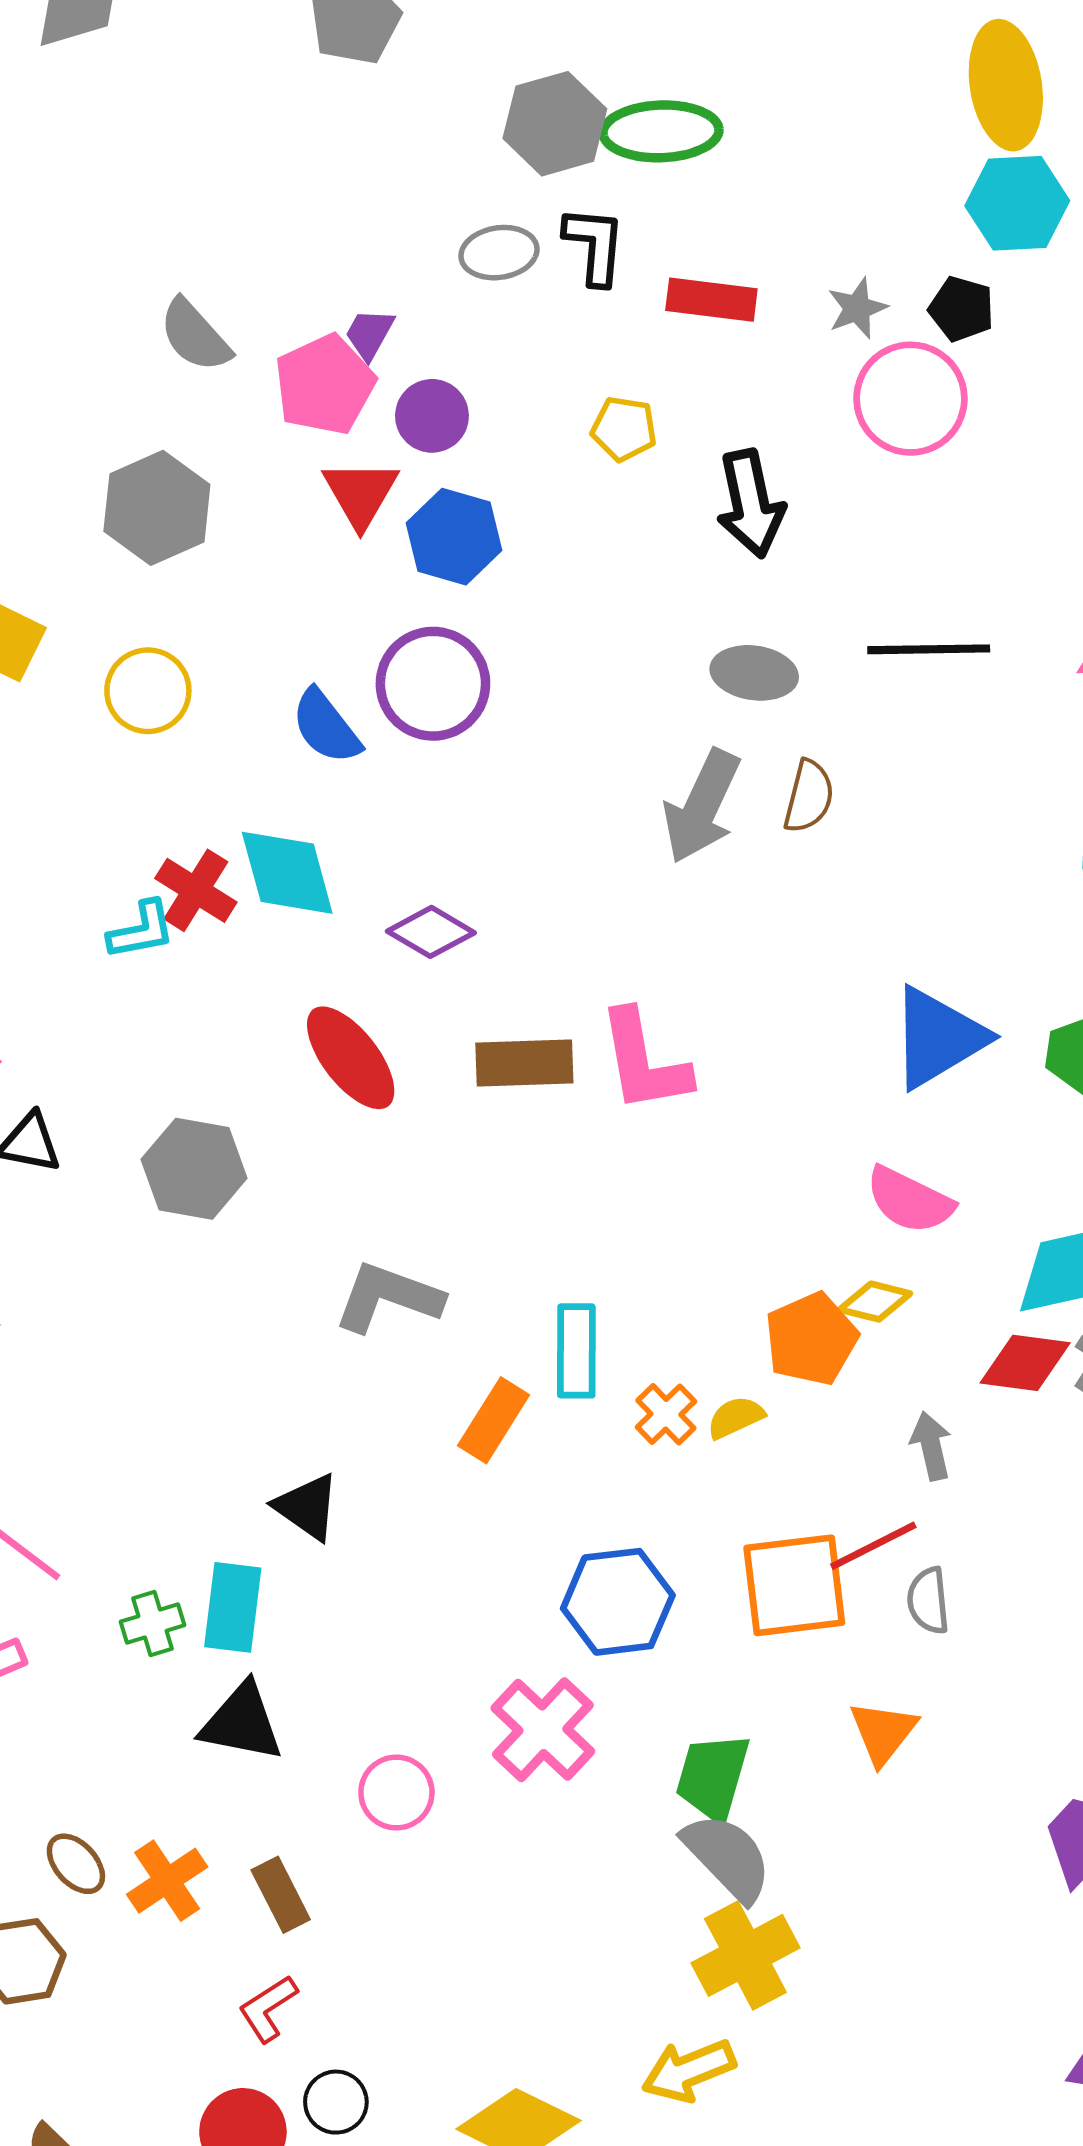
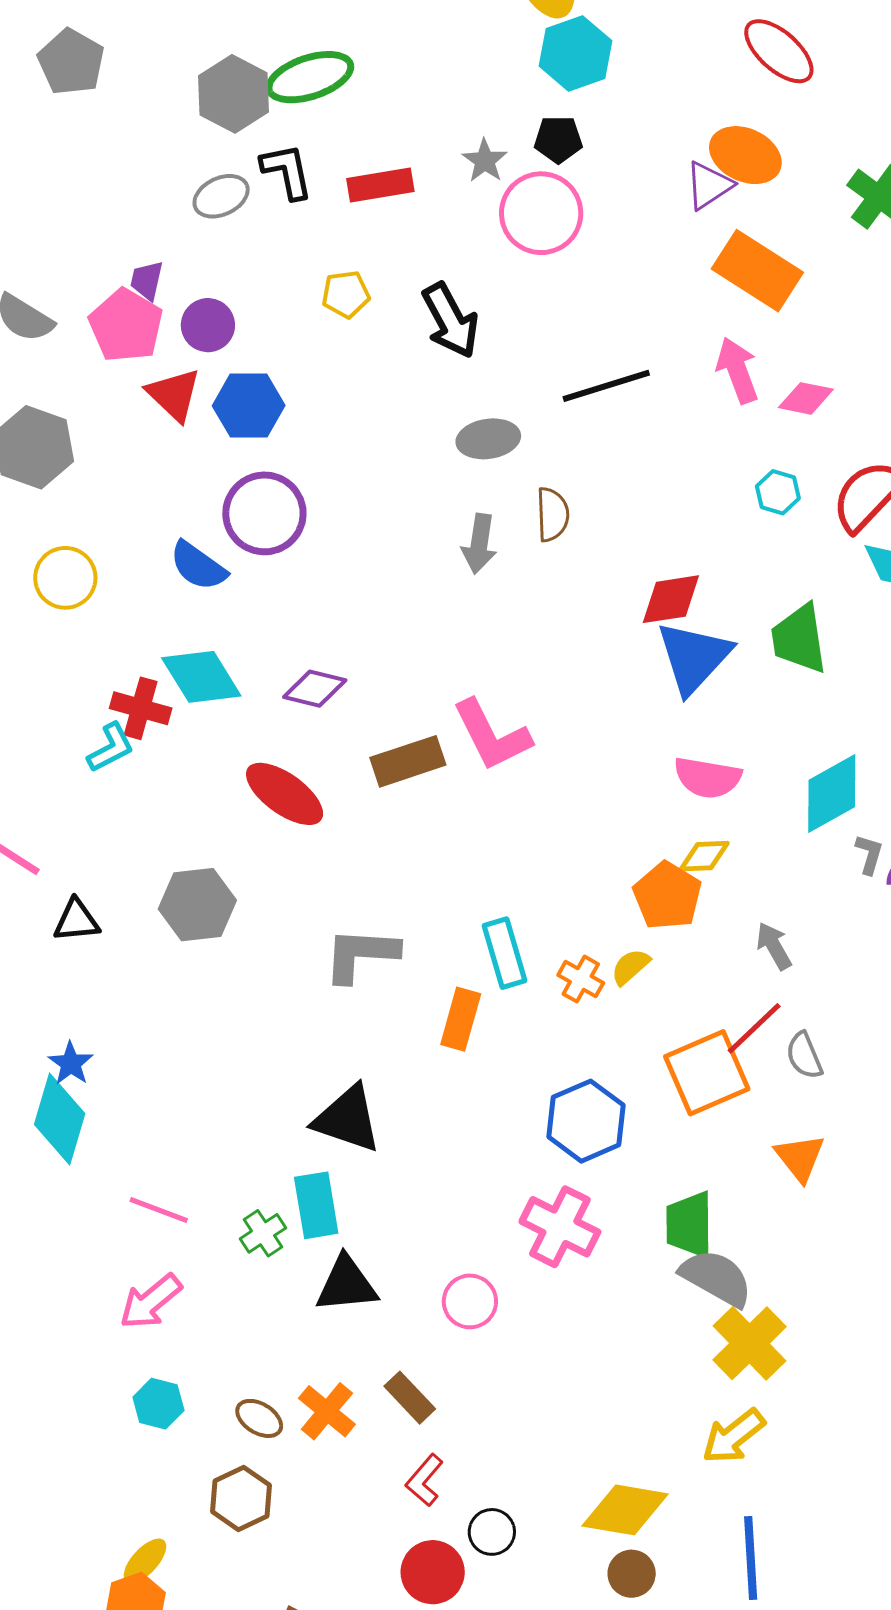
gray arrow: (702, 806) -> (479, 544), size x0.7
red diamond: (1025, 1363) -> (671, 599), moved
black triangle: (307, 1507) -> (347, 1119), size x1.4

